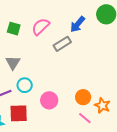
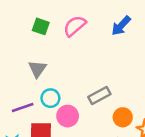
gray rectangle: (62, 44) -> (99, 95), moved
pink circle: (49, 100) -> (68, 116), moved

